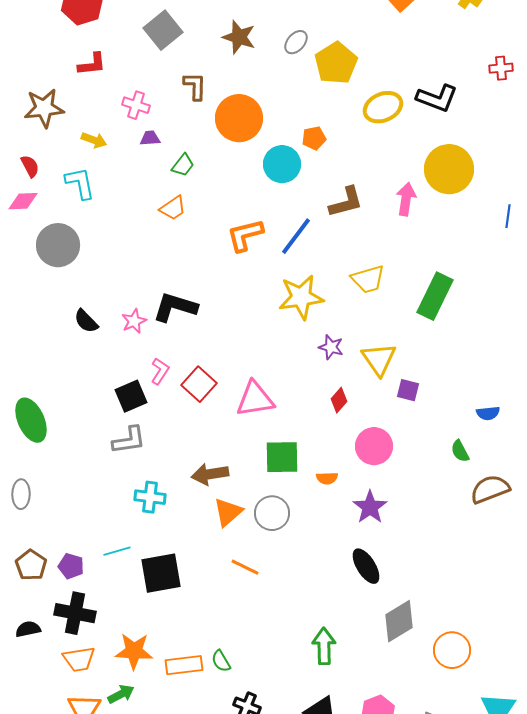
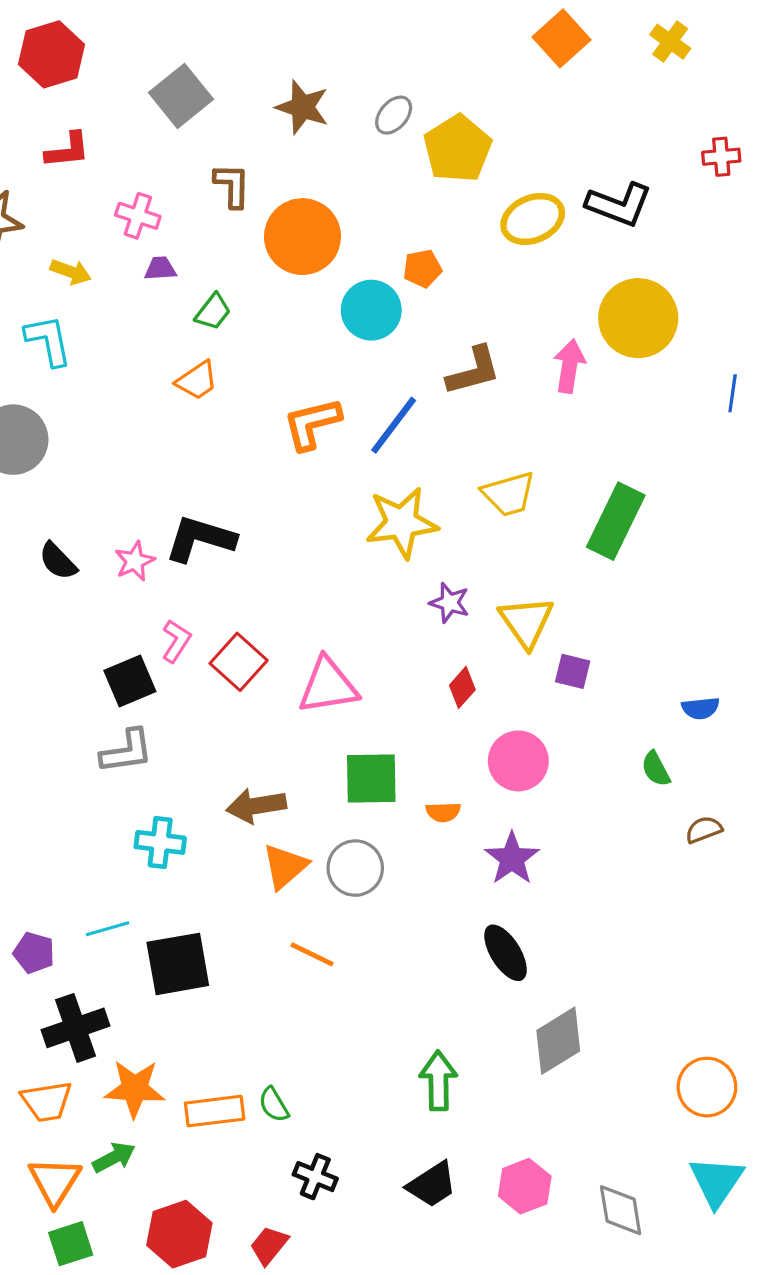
brown semicircle: (490, 489) -> (704, 830), size x0.6
black cross: (75, 613) -> (75, 1028), moved, turned -30
orange circle: (452, 650) -> (707, 1087), moved

